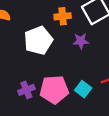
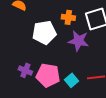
purple star: (81, 41) -> (78, 41), size x1.5
purple cross: (26, 90) -> (25, 70), turned 32

